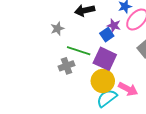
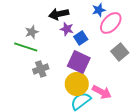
purple star: (114, 26) -> (67, 29), moved
green line: (79, 51) -> (26, 47), moved

